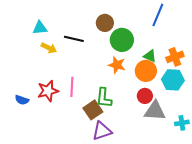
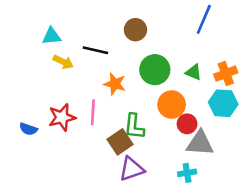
green circle: (122, 40) -> (155, 70), moved
orange star: (117, 65) -> (115, 84), moved
orange circle: (146, 71) -> (172, 104), moved
cyan cross: (182, 123) -> (187, 173), moved

